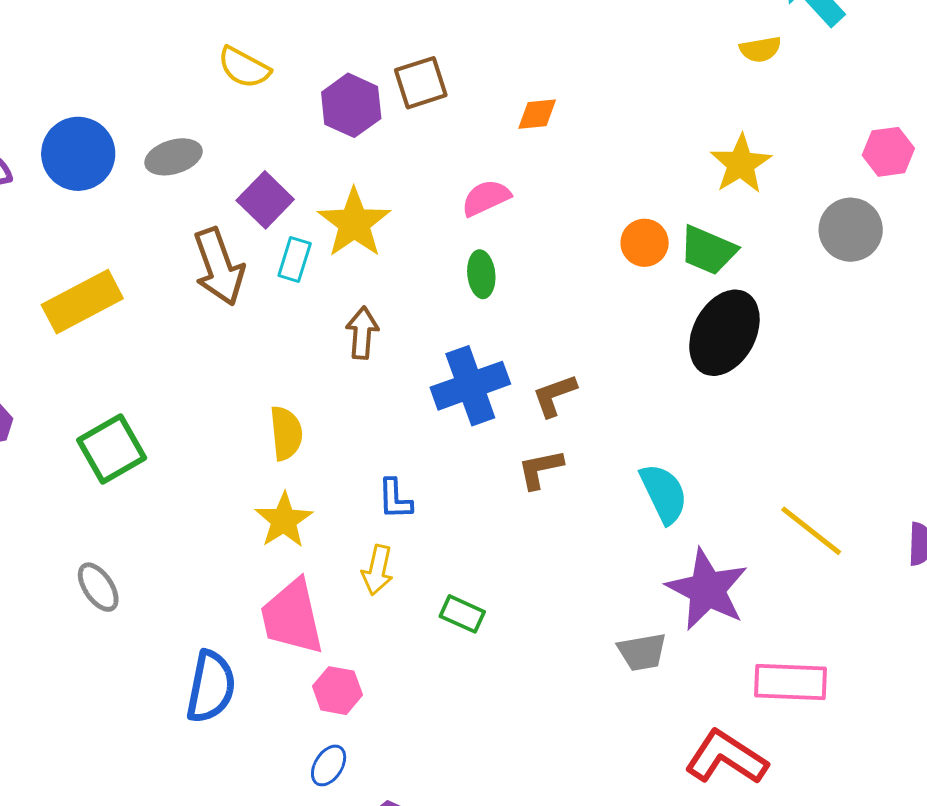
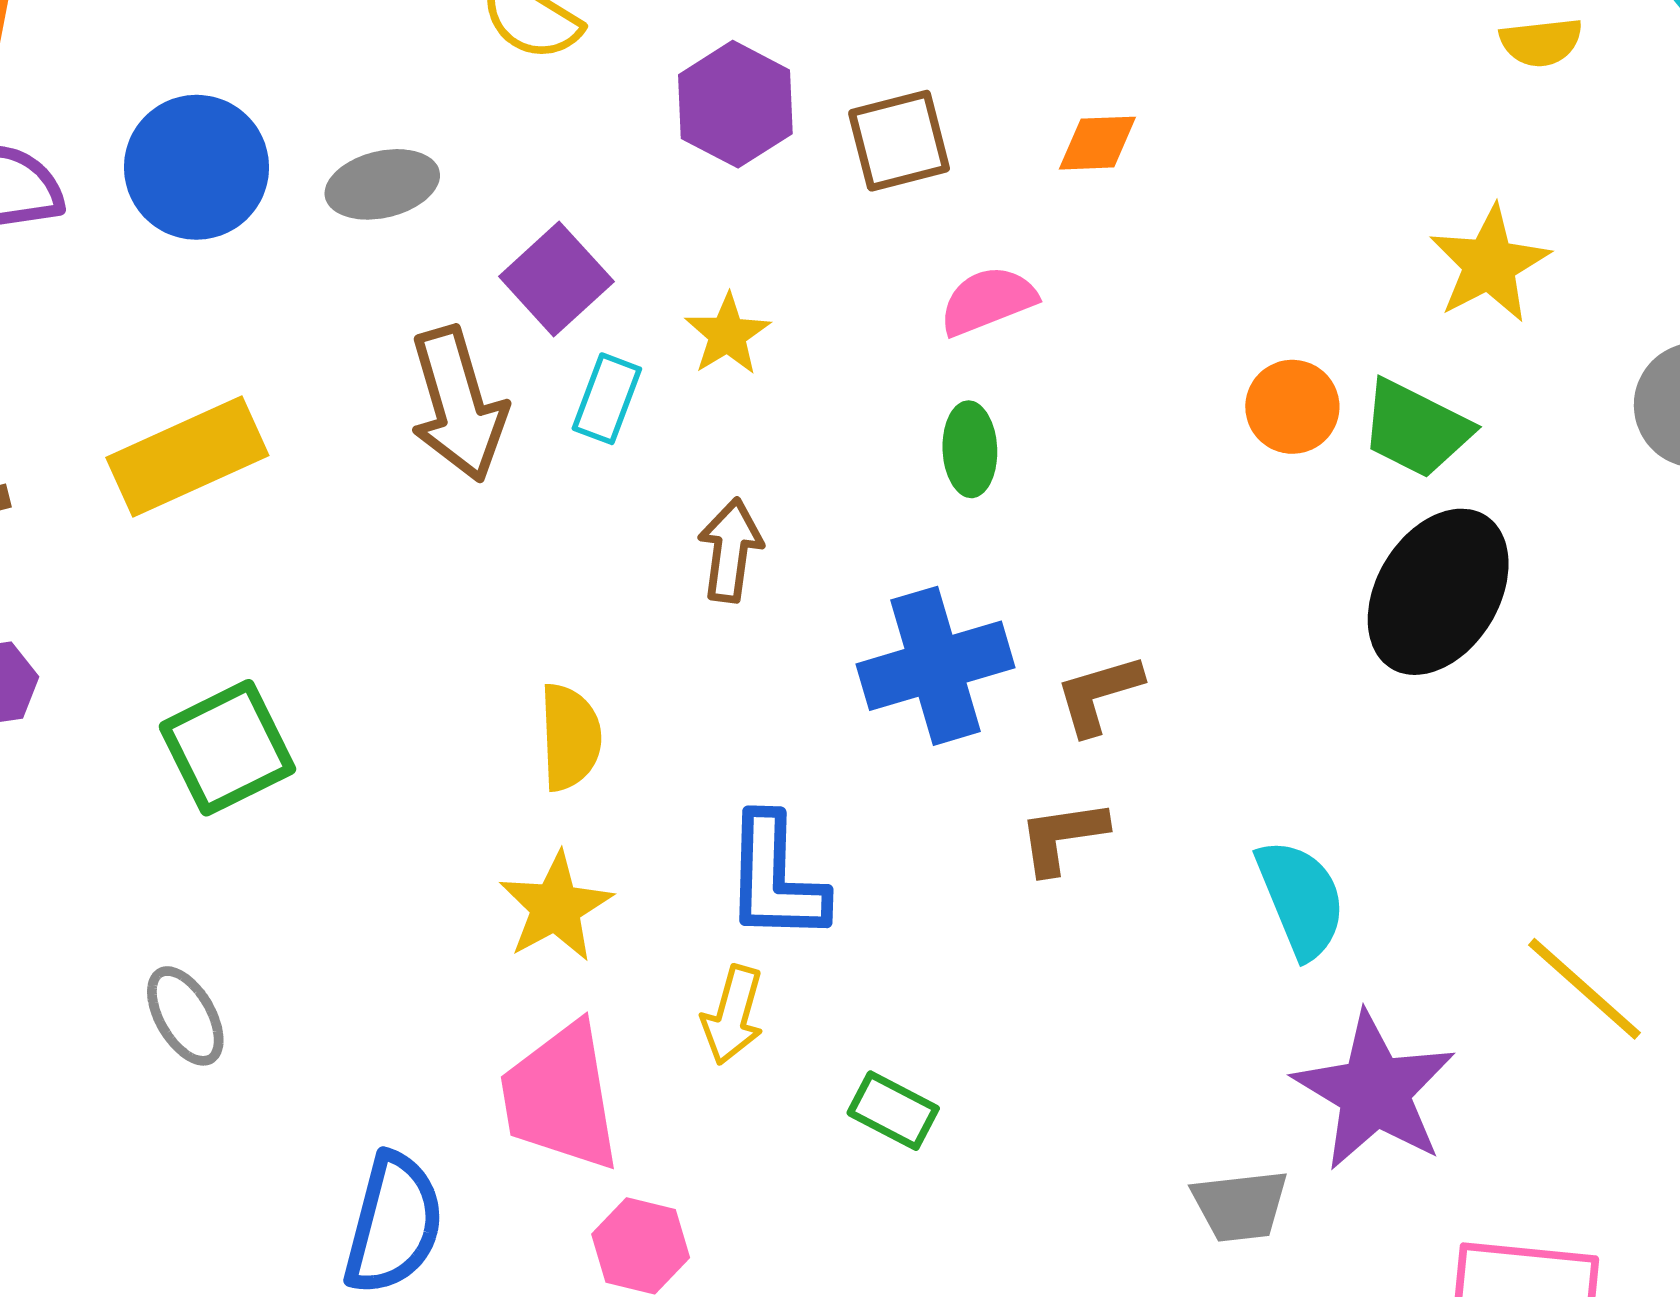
brown square: (421, 83) -> (899, 141), moved
yellow star: (354, 223) -> (727, 334), size x0.6
blue L-shape: (395, 499) -> (775, 878), size x1.6

